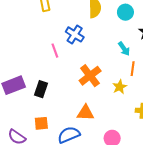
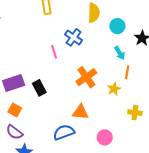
cyan circle: (125, 12) -> (117, 26), moved
black rectangle: (41, 89) -> (39, 88), turned -49
orange square: (41, 123) -> (15, 110), moved, turned 32

